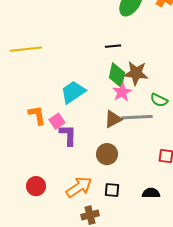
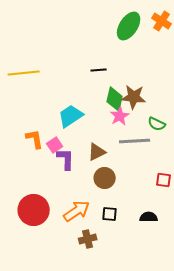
black line: (113, 46) -> (99, 70), moved
brown triangle: (113, 119) -> (97, 152), moved
red circle: (36, 186) -> (34, 210), size x1.6

